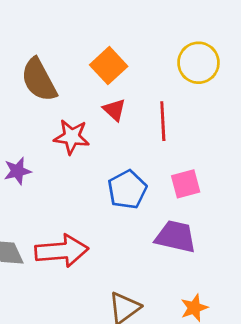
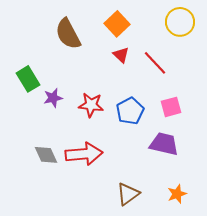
red line: (163, 121) -> (155, 63), turned -40
red star: (72, 137) -> (91, 105), moved

